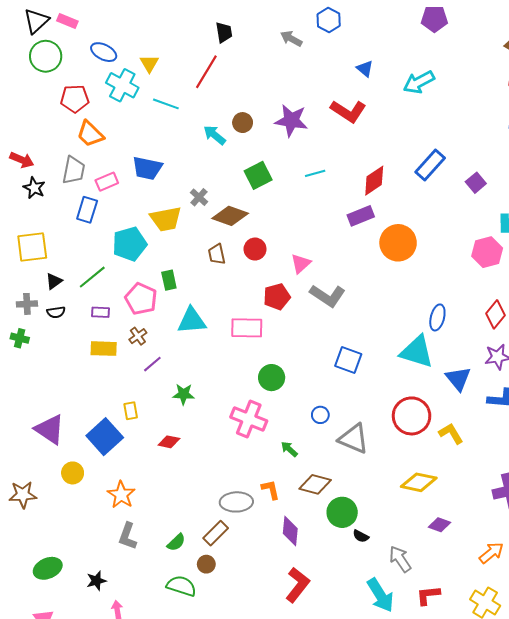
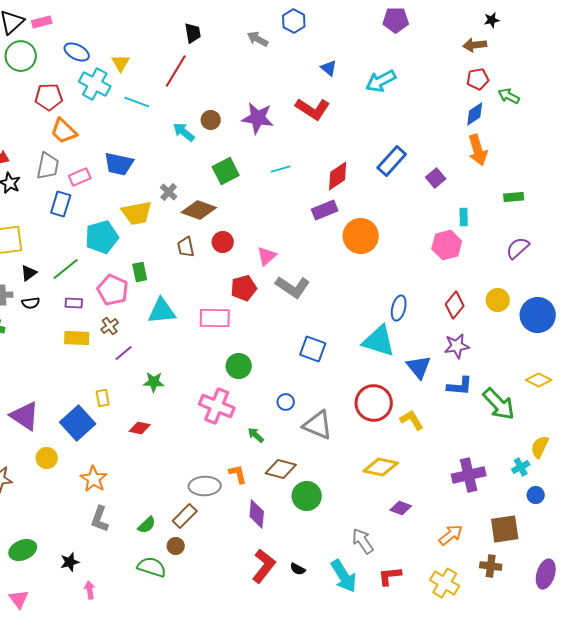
pink rectangle: (67, 21) -> (42, 22), turned -36
black semicircle: (361, 536) -> (298, 569), moved

